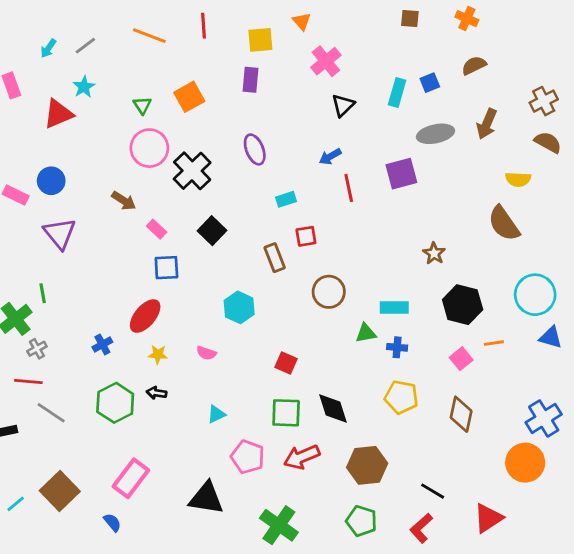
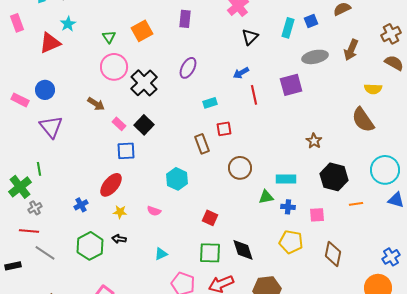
purple ellipse: (255, 149) -> (188, 68), turned 50
black square: (212, 231) -> (144, 125), moved
pink square: (461, 359) -> (317, 215), moved, turned 35
blue cross: (544, 418) -> (391, 257), size x0.7

